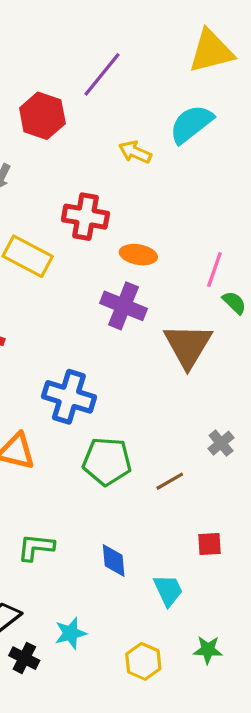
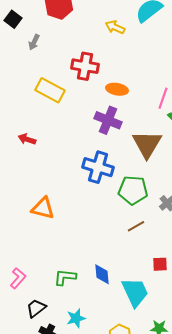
blue cross: (69, 397) -> (98, 167), moved
green pentagon: (107, 461) -> (133, 190), moved
green L-shape: (36, 547) -> (65, 277), moved
cyan trapezoid: (168, 590) -> (135, 292), size x1.5

